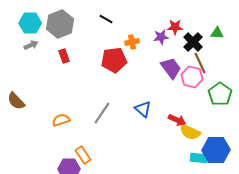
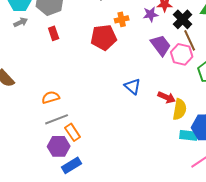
gray line: (102, 113) -> (57, 119), moved, turned 35
yellow semicircle: (190, 132) -> (180, 109), turned -105

